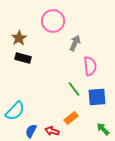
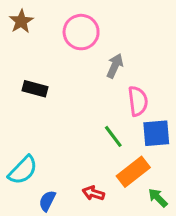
brown star: (19, 38) -> (21, 21), moved
blue square: (97, 97) -> (156, 133), moved
orange rectangle: (71, 118) -> (133, 172), moved, size x1.5
red arrow: (52, 131) -> (93, 193), moved

